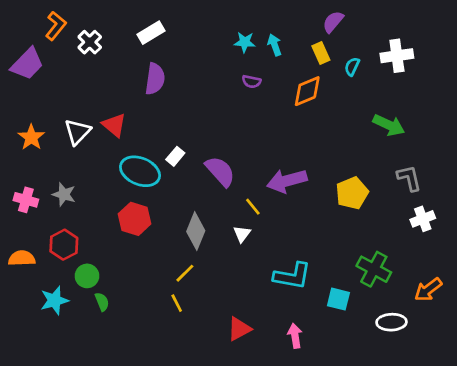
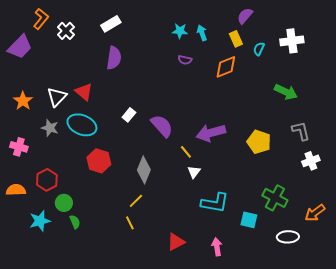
cyan ellipse: (140, 171) -> (82, 125), moved
yellow pentagon: (352, 193) -> (259, 142), turned -30
gray star: (64, 194) -> (50, 128), moved
white triangle: (242, 234) -> (194, 172), moved

